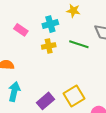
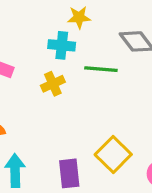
cyan cross: (50, 24) -> (62, 45), moved, turned 35
purple rectangle: (46, 101) -> (69, 173), turned -42

